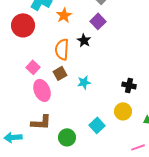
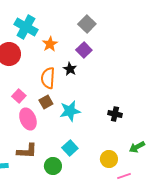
cyan star: (84, 82) -> (70, 111), size x1.5
yellow circle: (123, 111) -> (109, 159), moved
cyan square: (97, 125) -> (70, 148), moved

